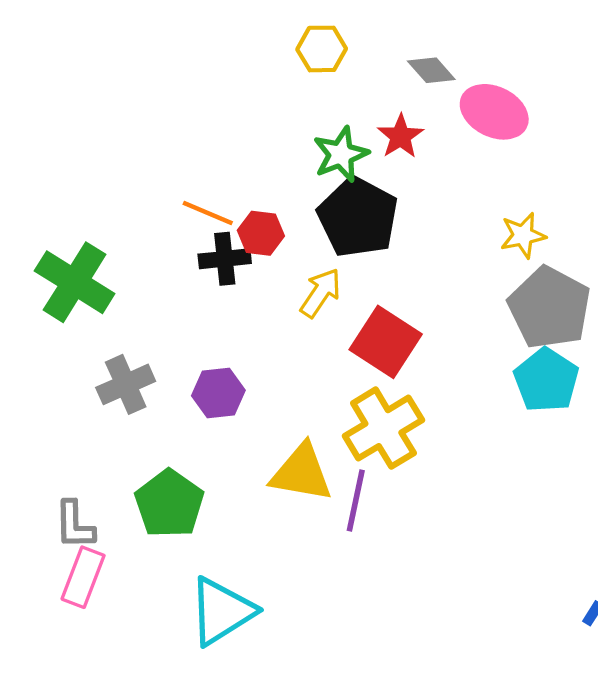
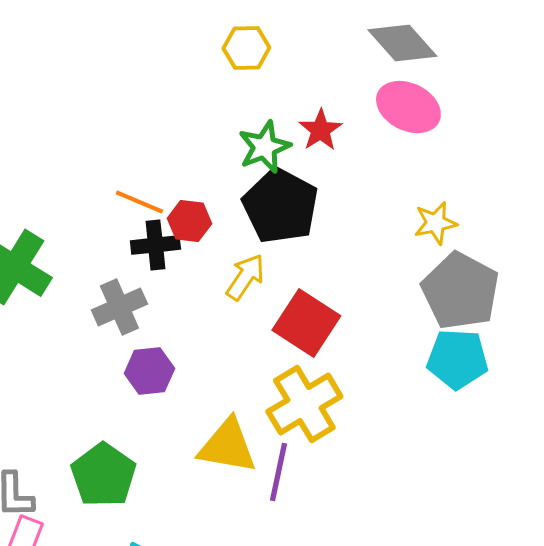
gray diamond: (431, 70) -> (402, 43), moved, size x1.5
cyan pentagon: (546, 380) -> (457, 359), turned -30
gray cross: (126, 384) -> (119, 307), moved

